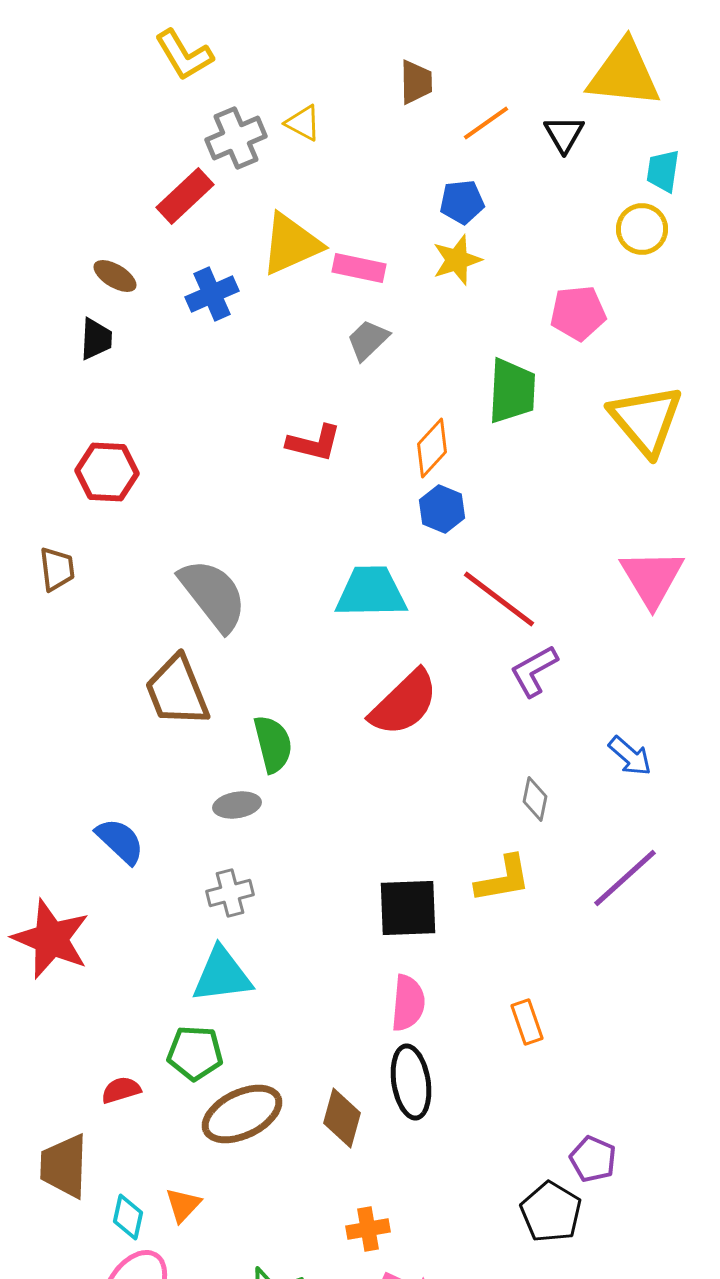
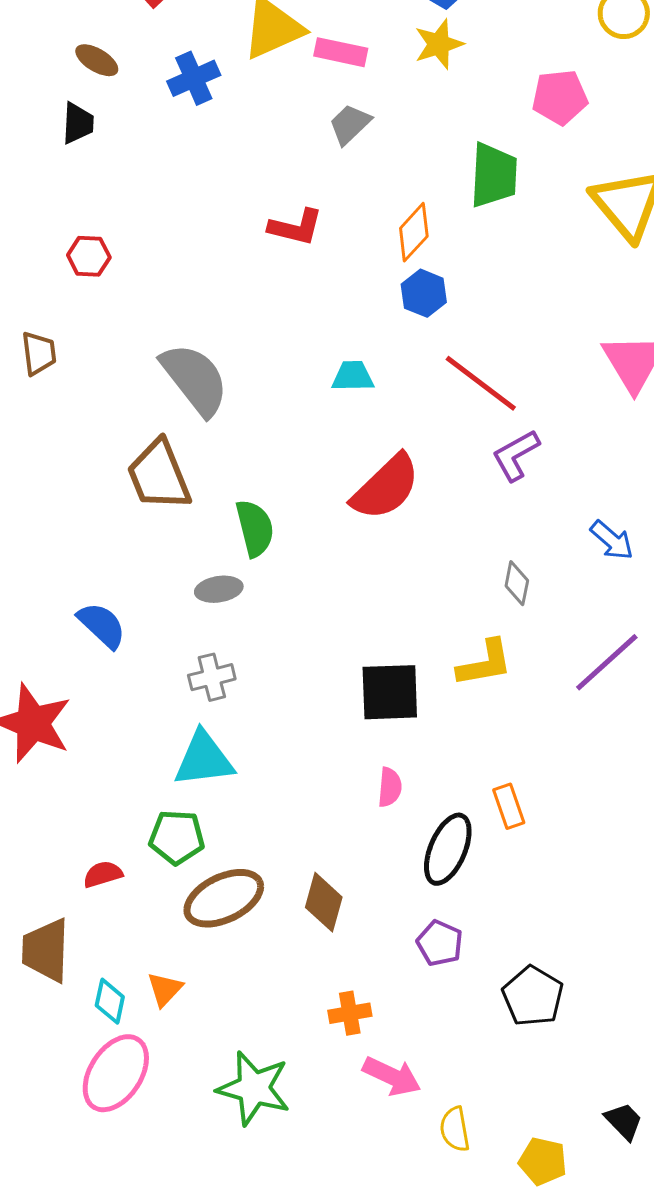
red hexagon: (107, 472) -> (89, 256), size x0.7
cyan trapezoid: (371, 592) -> (353, 376), size x0.6
pink semicircle: (408, 1003) -> (390, 787), size x0.7
black ellipse: (411, 1082) -> (448, 849), moved, turned 32
purple pentagon: (593, 1159) -> (440, 943), moved

